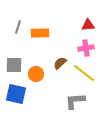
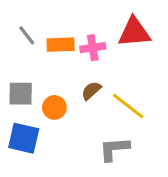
red triangle: (88, 25) -> (134, 32), size x1.6
gray line: (18, 27) -> (27, 35), turned -56
pink cross: (86, 48) -> (93, 48), moved

